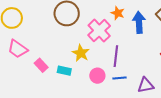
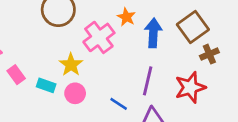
purple line: (116, 56) -> (148, 81), moved
pink circle: (97, 76) -> (75, 93), moved
blue line: (119, 78) -> (119, 104), turned 32

